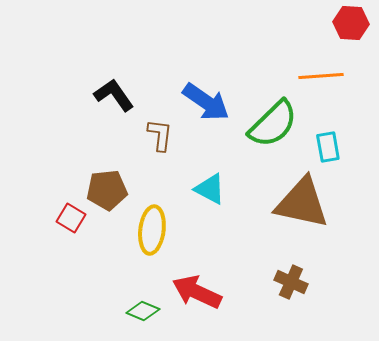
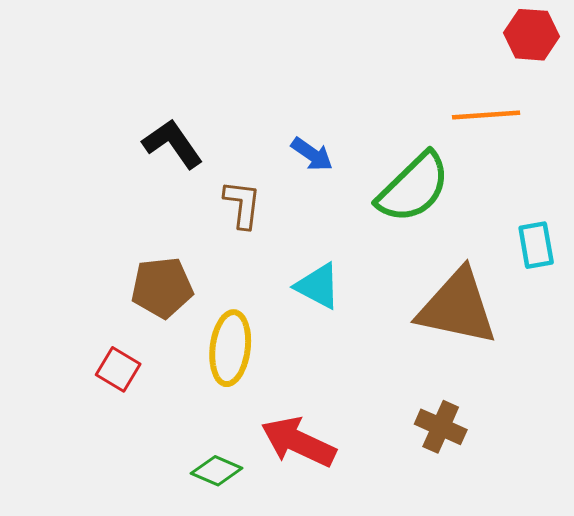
blue arrow: (206, 102) -> (312, 154), size x0.6
cyan rectangle: (328, 147) -> (536, 245), moved
red square: (71, 218) -> (118, 369), moved

